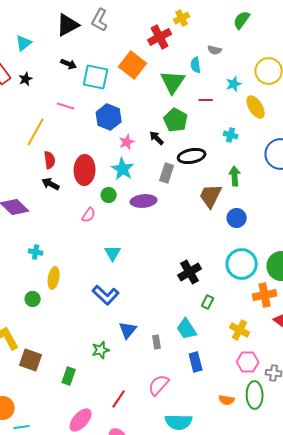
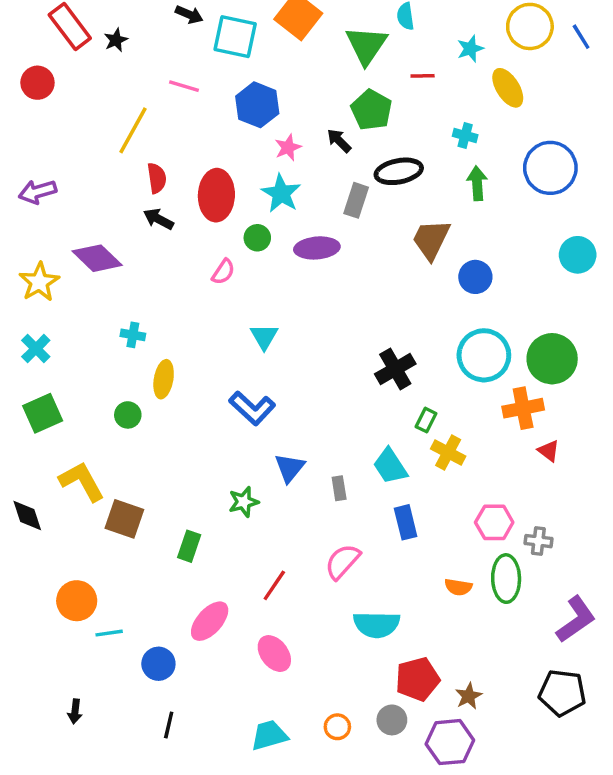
green arrow: (235, 176) -> (477, 183), moved
yellow cross: (240, 330) -> (448, 452), moved

